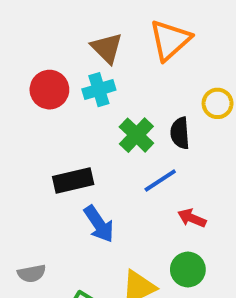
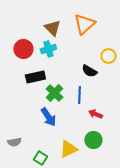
black semicircle: (180, 133) -> (89, 71), turned -56
green cross: (136, 135) -> (54, 93), moved
black rectangle: (73, 181) -> (35, 77), moved
blue line: (160, 181) -> (79, 95), turned -54

